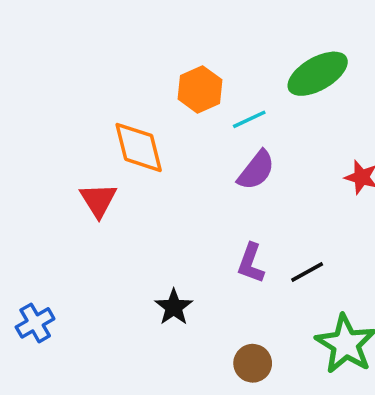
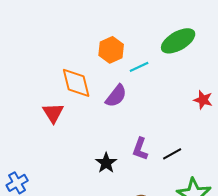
purple semicircle: (256, 170) -> (116, 96), moved
black star: (174, 307) -> (106, 163), moved

